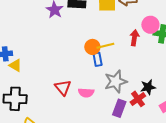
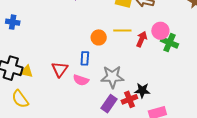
yellow line: (105, 46) -> (122, 30), moved
blue rectangle: (98, 59) -> (85, 58), moved
yellow triangle: (15, 65) -> (26, 71), moved, turned -32

